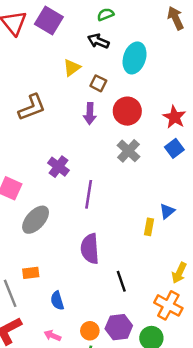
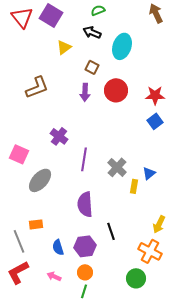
yellow triangle: (72, 68) -> (64, 47), moved
red star: (174, 117) -> (155, 95), turned -30
gray cross: (128, 151) -> (117, 167), moved
purple hexagon: (119, 327) -> (85, 246), moved

